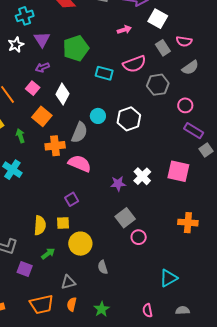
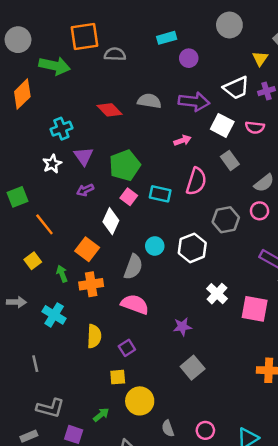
pink semicircle: (184, 41) -> (255, 127), moved
pink semicircle: (134, 64) -> (196, 181), turned -50
gray hexagon: (158, 85) -> (226, 220), moved
pink square: (33, 88) -> (129, 197), moved
pink circle: (185, 105) -> (260, 211), moved
orange cross: (55, 146) -> (91, 284), moved
white cross: (142, 176) -> (217, 294), moved
yellow semicircle: (40, 225) -> (94, 336), moved
pink circle: (139, 237) -> (205, 430), moved

